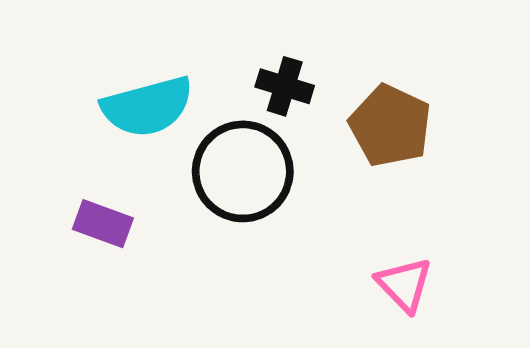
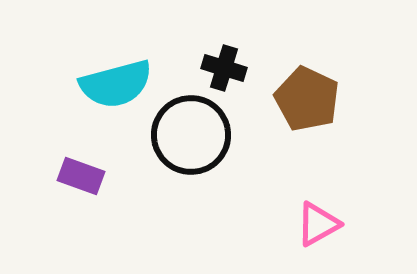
pink triangle: (404, 285) -> (318, 224), turned 45

